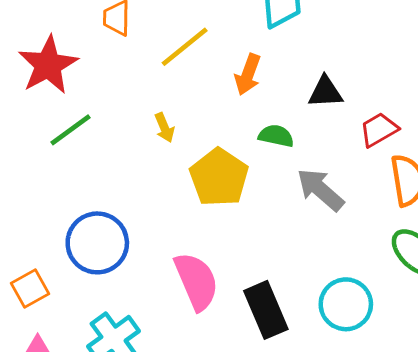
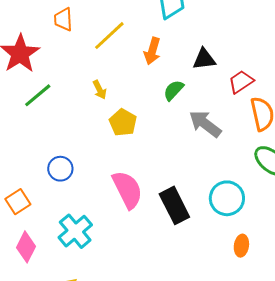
green semicircle: (276, 136) -> (174, 90), turned -55
yellow pentagon: (219, 177) -> (123, 122), moved, size x0.7
blue circle: (97, 243) -> (60, 169), size x0.6

